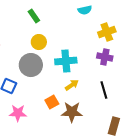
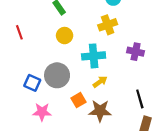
yellow cross: (107, 32) -> (108, 25), moved
gray circle: (31, 65) -> (57, 75), moved
black line: (104, 90) -> (140, 99), moved

